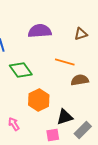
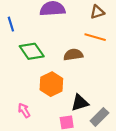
orange line: (65, 62) -> (95, 37), moved
brown semicircle: (80, 80) -> (73, 55), moved

